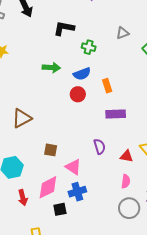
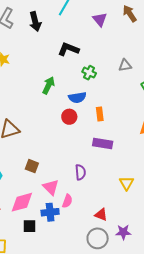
green arrow: (51, 68) -> (49, 85), turned -78
red triangle: (126, 156) -> (101, 215), moved
pink semicircle: (126, 181) -> (67, 201), moved

